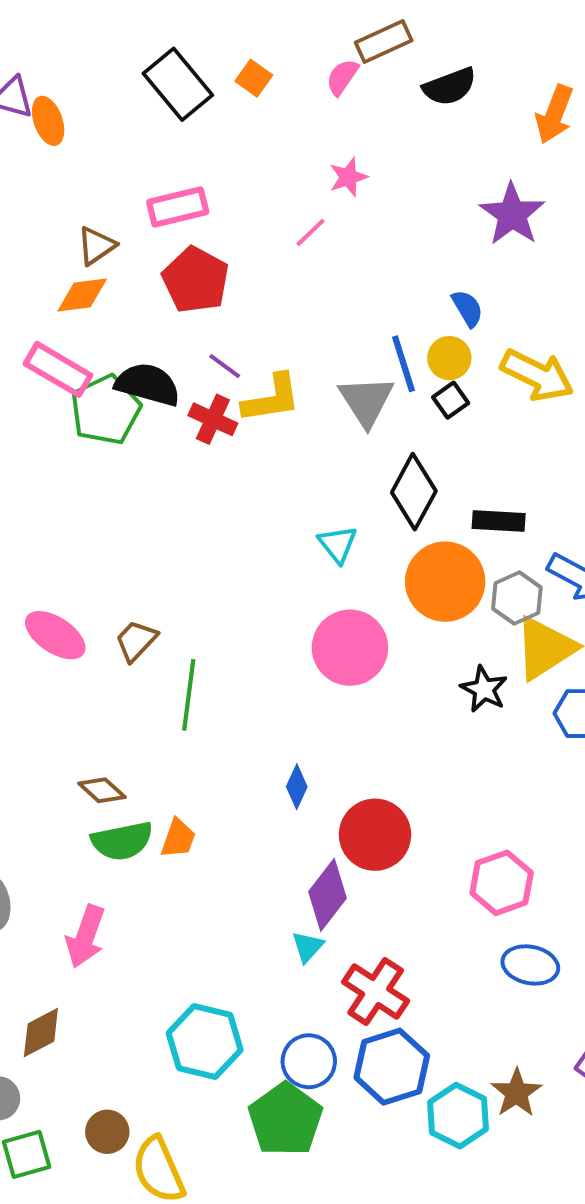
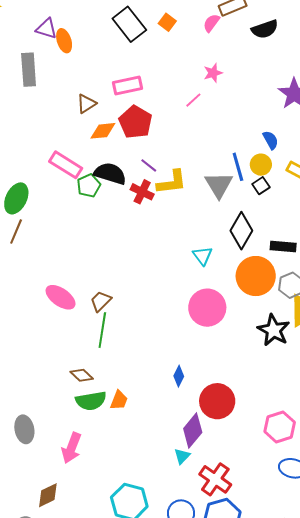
orange diamond: (82, 295) -> (103, 131), moved
green pentagon: (106, 410) -> (89, 186), size x0.7
black star: (484, 689) -> (274, 330), size x1.4
green line: (189, 695) -> (102, 330), moved

